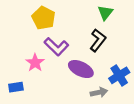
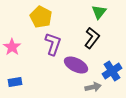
purple L-shape: (56, 47) -> (53, 44), turned -115
pink star: (35, 63) -> (12, 47), moved

